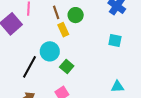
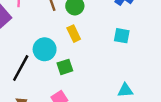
yellow rectangle: (63, 30) -> (74, 34), moved
green square: (67, 66) -> (65, 67), turned 32

